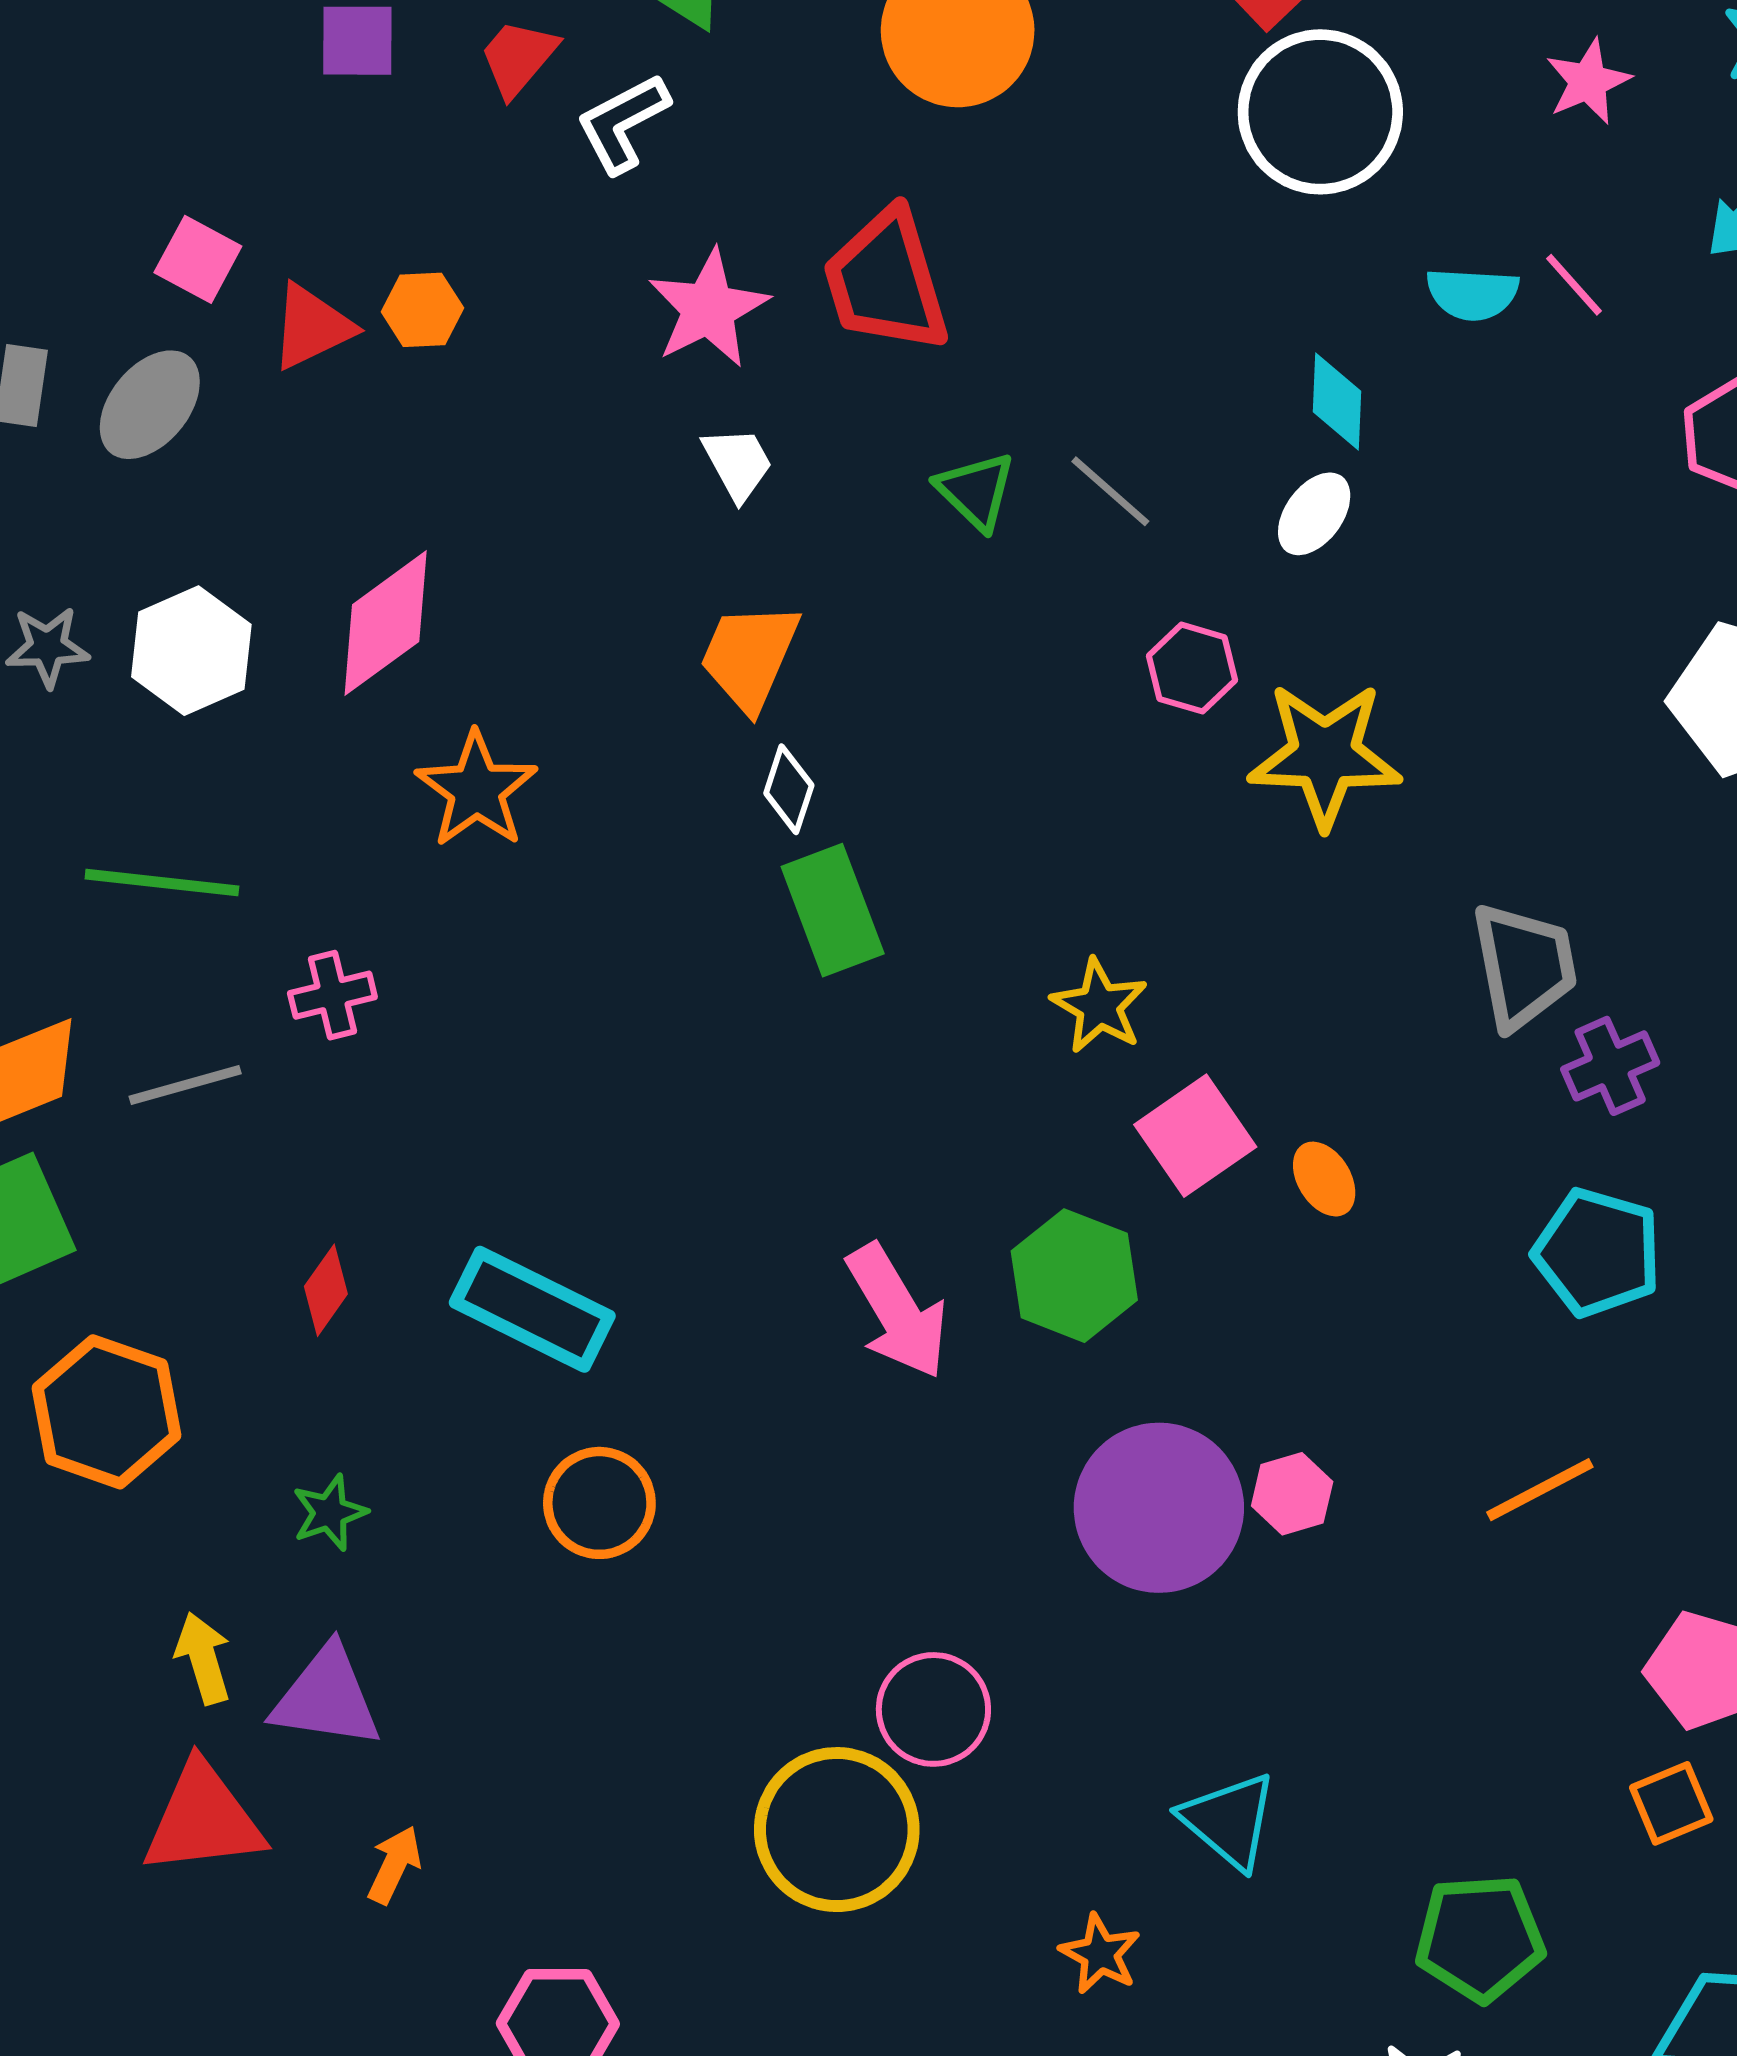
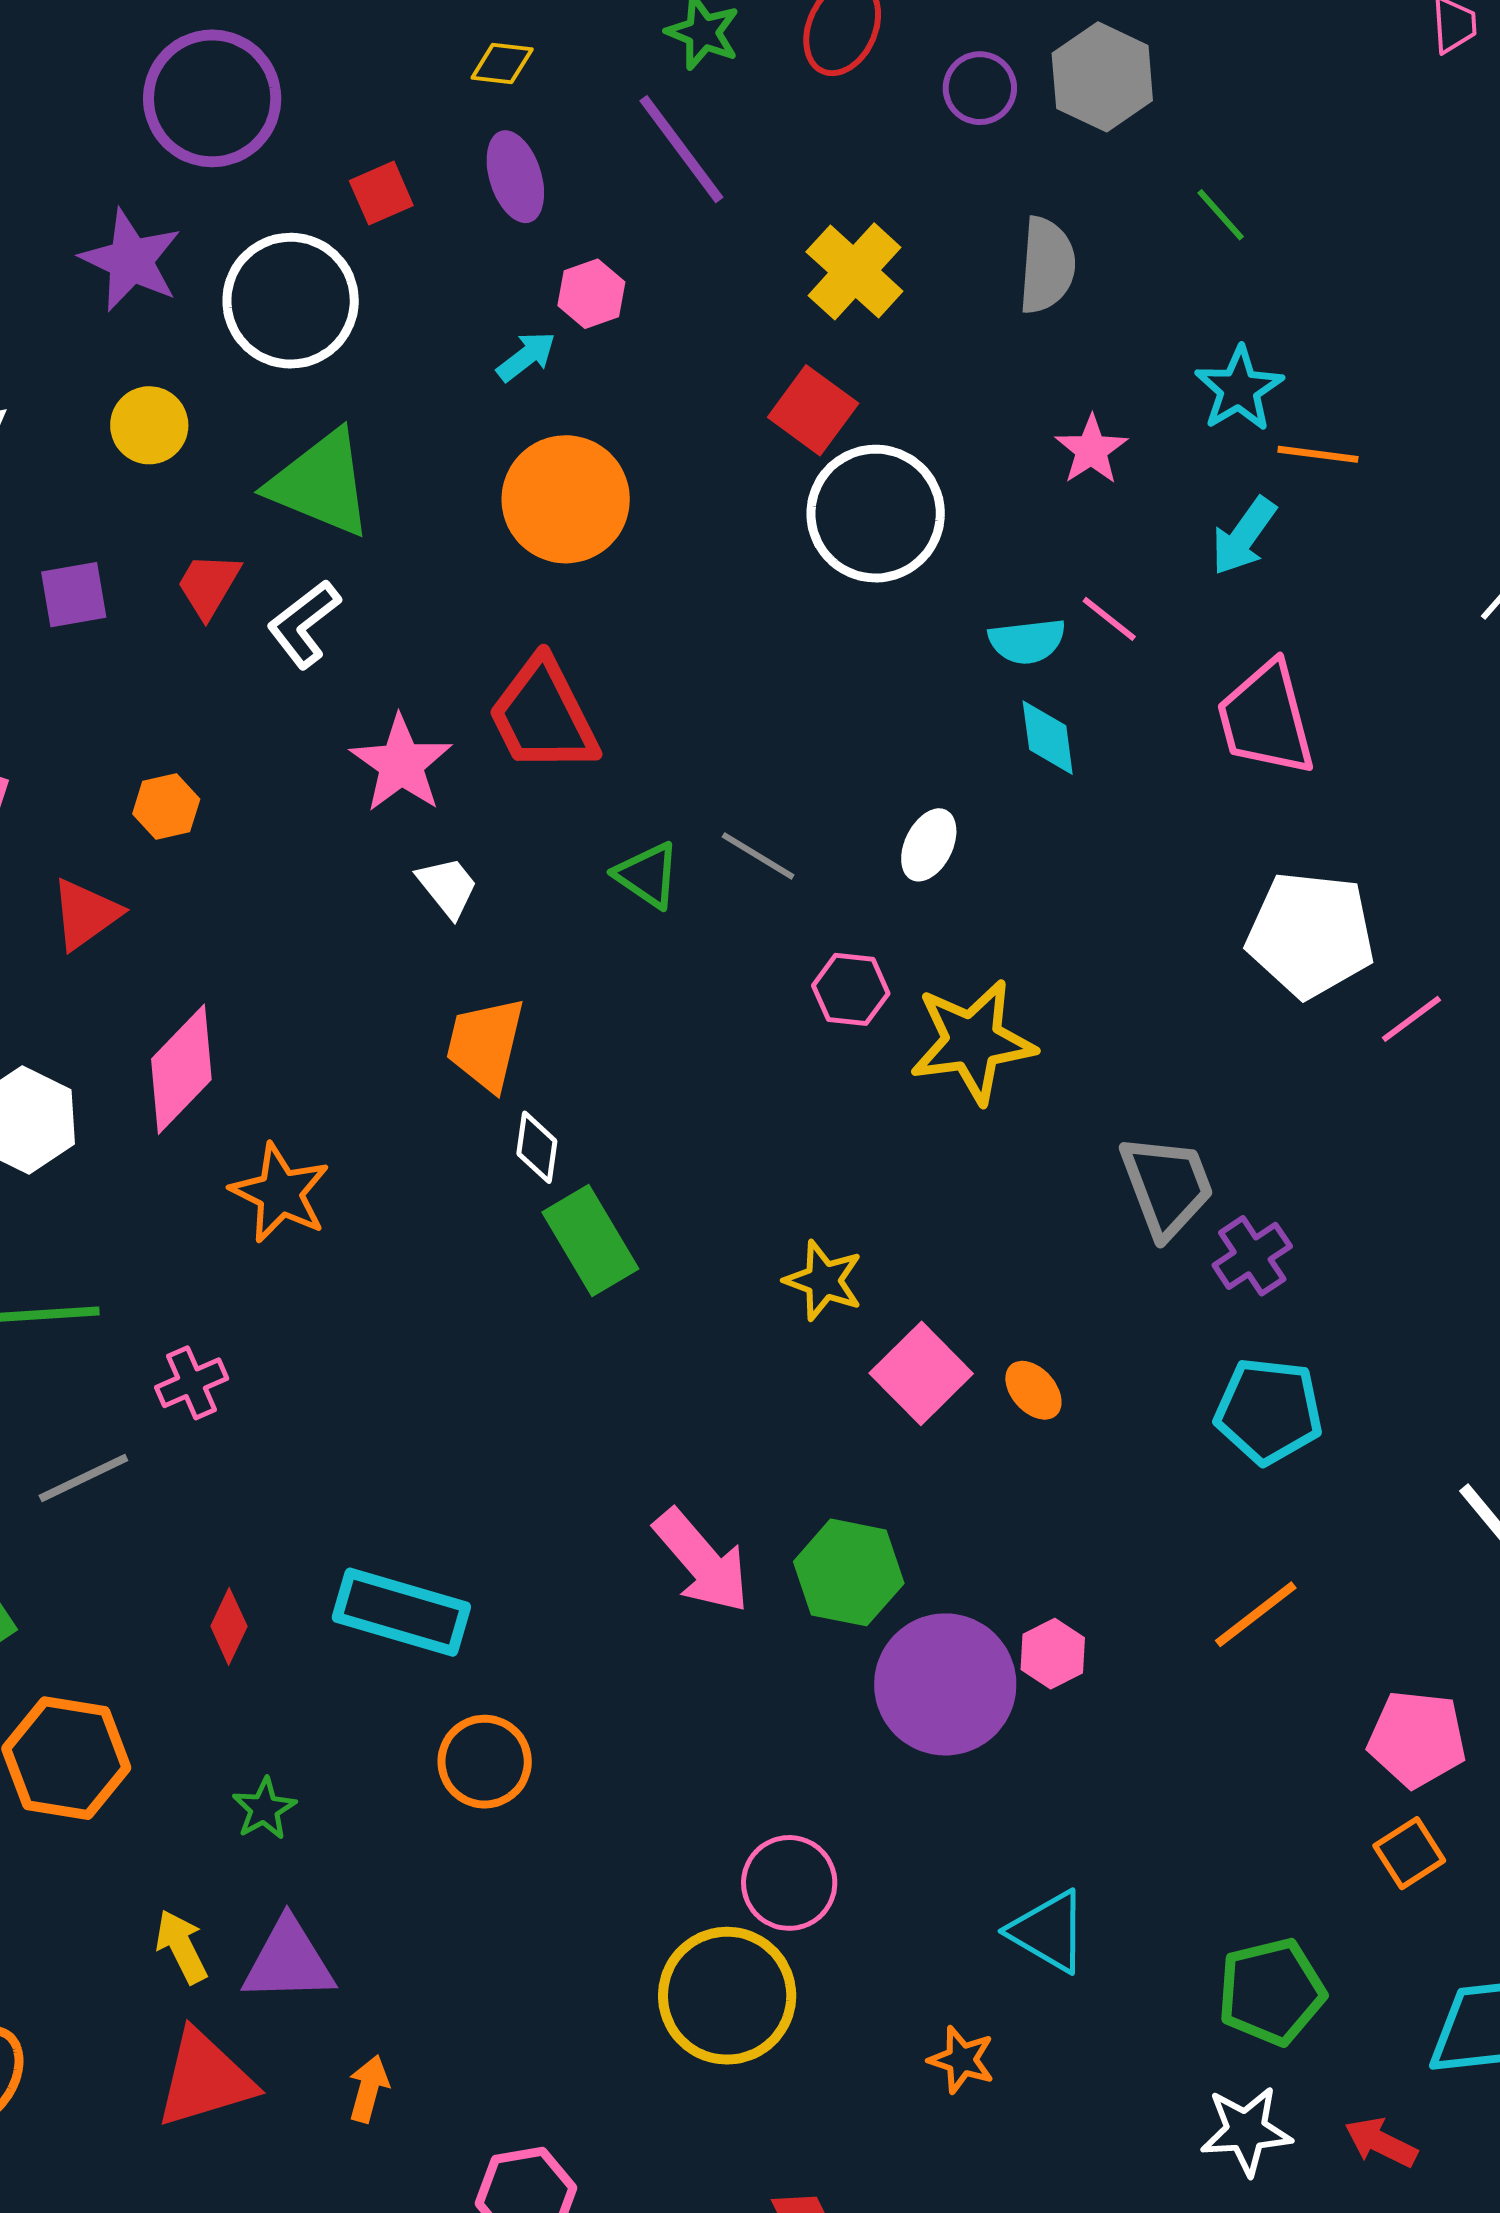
red triangle: (312, 327) -> (85, 914), moved
cyan diamond: (1337, 401) -> (1048, 738), moved
green hexagon: (1074, 1276) -> (849, 1572), moved

